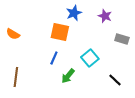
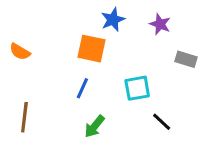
cyan square: (90, 58) -> (137, 88), turned 30
green arrow: (68, 76) -> (95, 126), moved
black line: (115, 80) -> (162, 122), moved

